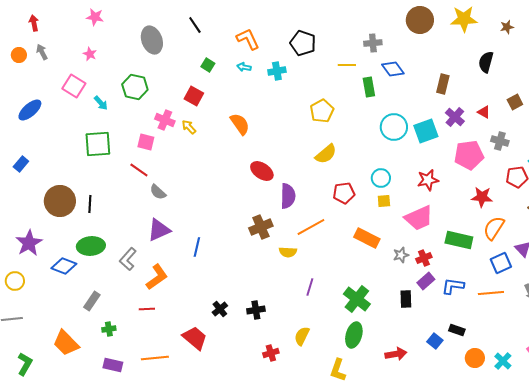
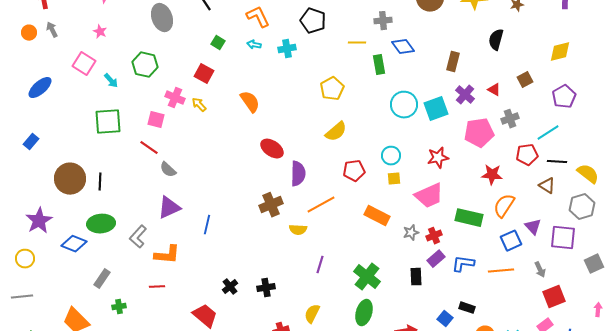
gray cross: (500, 141) -> (510, 119), turned -36
orange L-shape: (157, 277) -> (167, 255), turned 40

